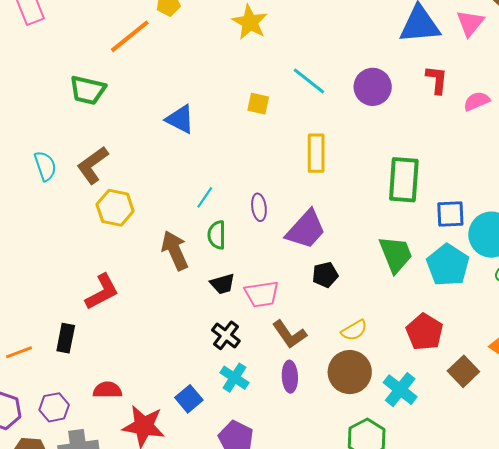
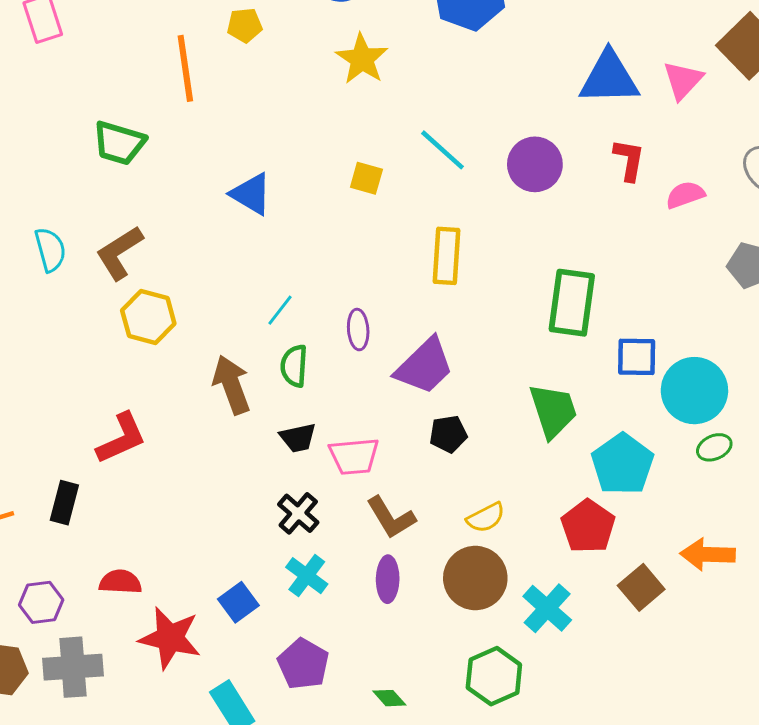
orange line: (130, 36) -> (185, 68), turned -63
cyan pentagon: (448, 265) -> (622, 464), moved

